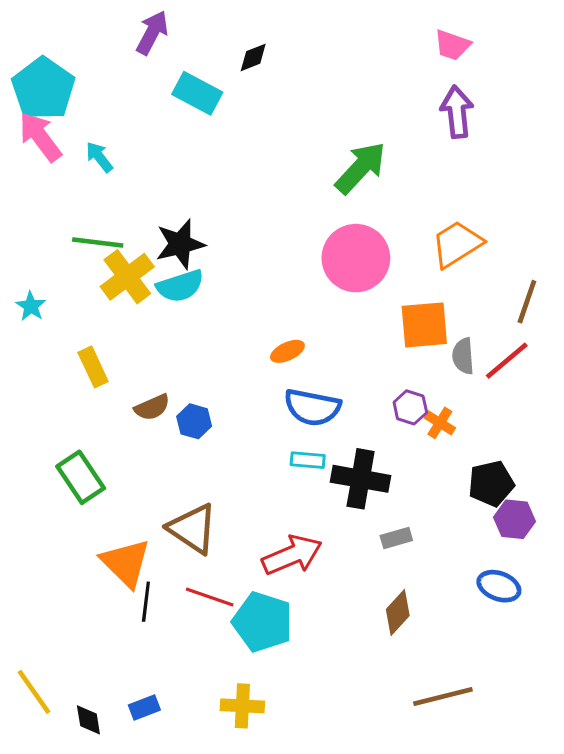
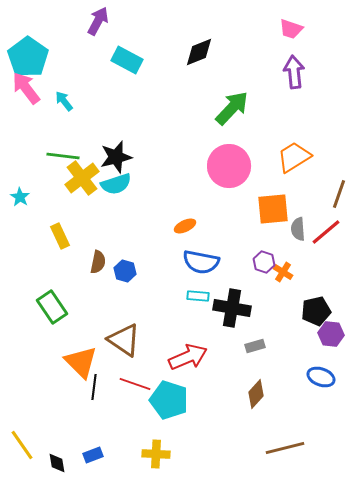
black diamond: (253, 57) -> (199, 52), moved, size x1.5
brown semicircle: (152, 407) -> (98, 262), turned -55

